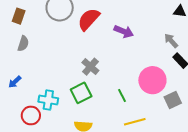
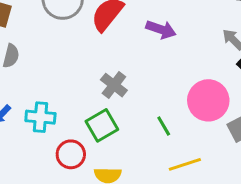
cyan cross: (48, 100) -> (40, 117), moved
red circle: (31, 115) -> (71, 154), moved

